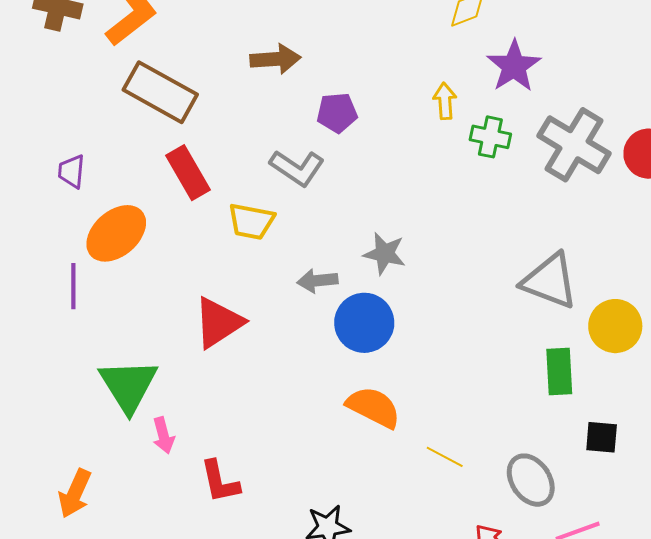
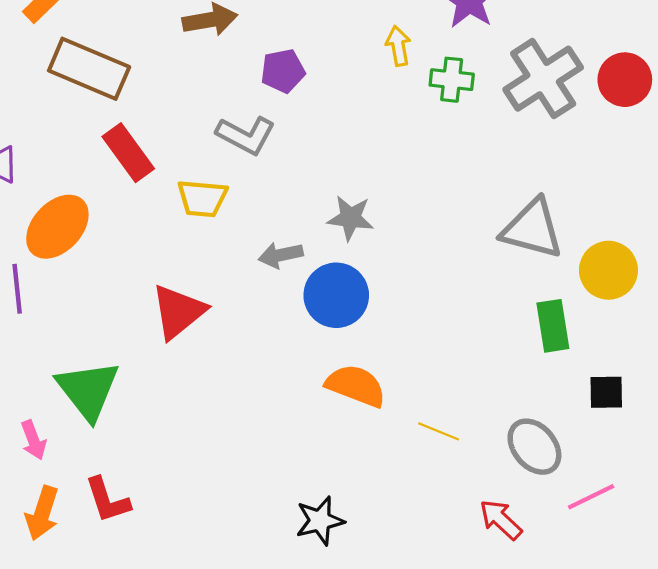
gray cross: (574, 145) -> (543, 79), turned 32
pink arrow: (163, 435) -> (33, 440), moved
red L-shape: (220, 482) -> (108, 500), moved

